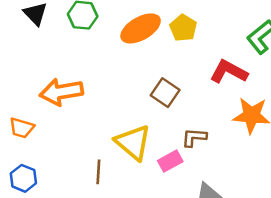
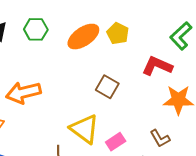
brown L-shape: (194, 137) -> (160, 138), moved, turned -120

